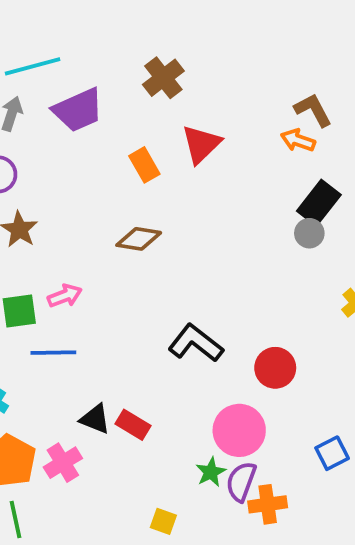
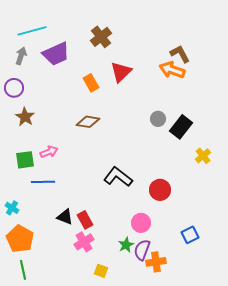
orange arrow: (298, 140) -> (172, 70), size x1.4
black rectangle: (319, 203) -> (181, 127), moved
gray circle: (309, 233) -> (158, 119), moved
red rectangle: (133, 425) -> (85, 220), turned 30
pink circle: (239, 430) -> (141, 223), size x0.7
pink cross: (63, 463) -> (84, 242), moved

